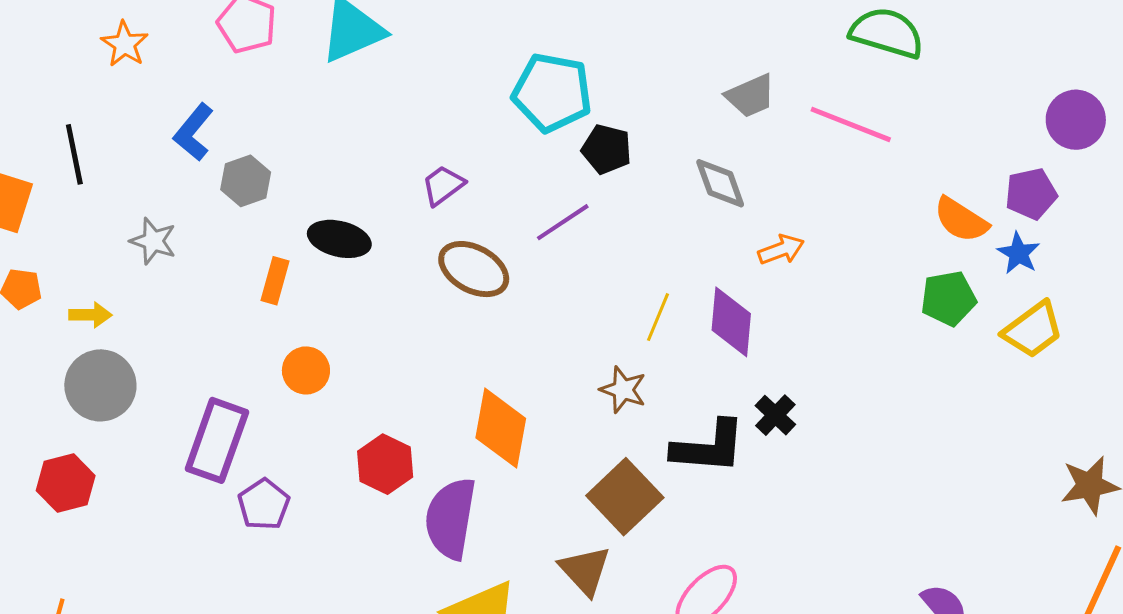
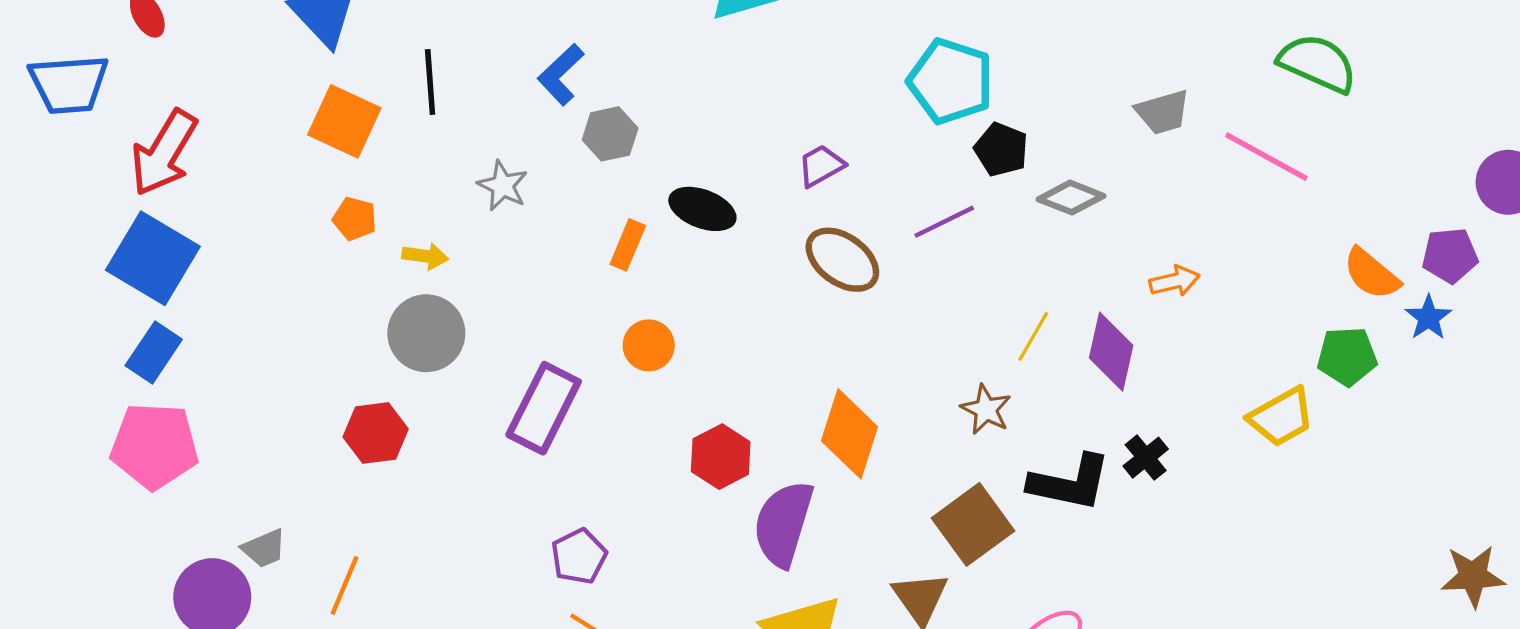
gray diamond: (720, 183) -> (1071, 198), moved, turned -56
yellow trapezoid: (1033, 330) -> (1281, 417), moved
purple pentagon: (264, 504) -> (579, 556), moved

